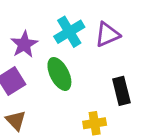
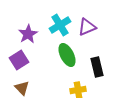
green ellipse: (59, 74) -> (67, 55), moved

